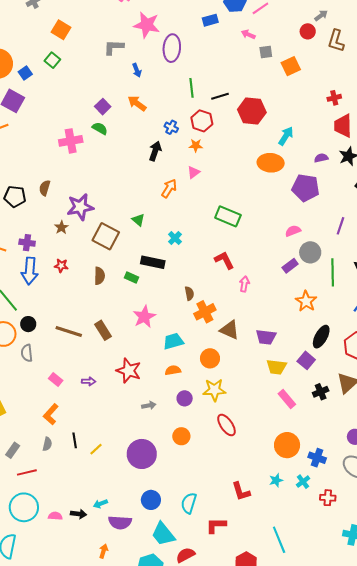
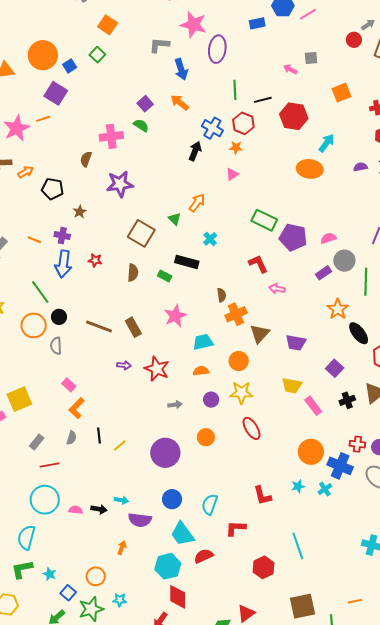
pink arrow: (248, 34) -> (290, 69), moved
orange square: (291, 66) -> (342, 93), moved
blue arrow: (137, 70) -> (181, 69), size x1.5
blue cross: (171, 127) -> (212, 128), size x1.5
brown semicircle: (45, 188) -> (86, 159), moved
orange arrow: (169, 188) -> (197, 203), moved
purple pentagon: (306, 188) -> (293, 237), moved
purple star: (80, 207) -> (120, 184), moved
brown star: (61, 227) -> (80, 212), moved
pink arrow: (244, 284) -> (277, 289), turned -91
brown triangle: (229, 330) -> (260, 334), turned 45
black ellipse: (321, 337) -> (359, 333), moved, turned -70
yellow trapezoid: (277, 367) -> (292, 386), moved
pink rectangle: (56, 380) -> (69, 385), moved
purple arrow: (89, 381) -> (124, 365), moved
blue cross: (317, 458) -> (340, 466), size x1.4
red cross: (328, 498) -> (357, 444), moved
cyan arrow: (100, 504) -> (121, 500), turned -152

